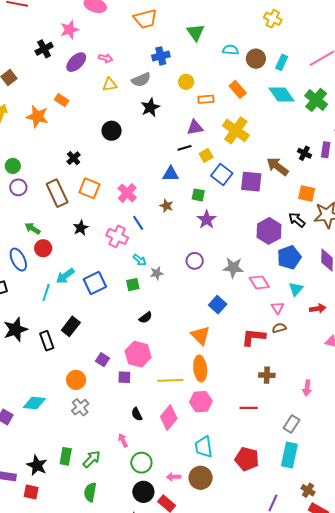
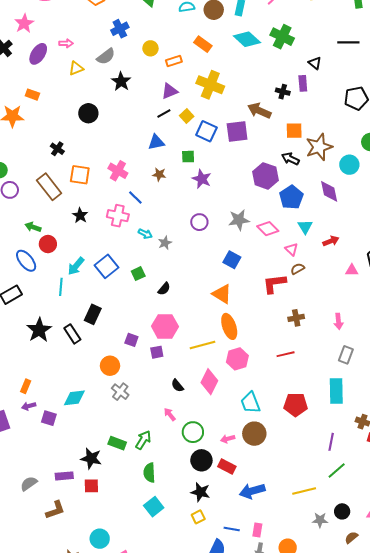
green square: (133, 285) -> (138, 274), moved
gray rectangle: (291, 424) -> (346, 355), moved
green rectangle: (66, 456) -> (117, 443), turned -66

